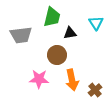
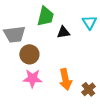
brown circle: (57, 55) -> (29, 54), moved

